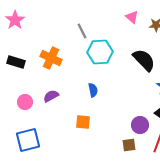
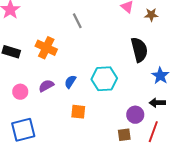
cyan hexagon: (100, 52) -> (104, 79), moved
black semicircle: (144, 60) -> (139, 50), turned 30
blue semicircle: (93, 90) -> (70, 82), moved, turned -136

